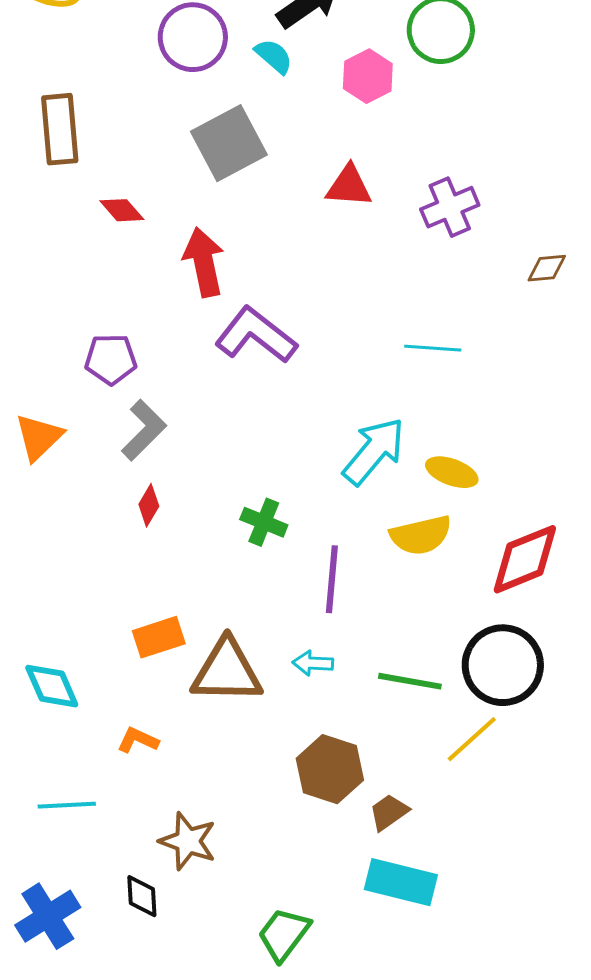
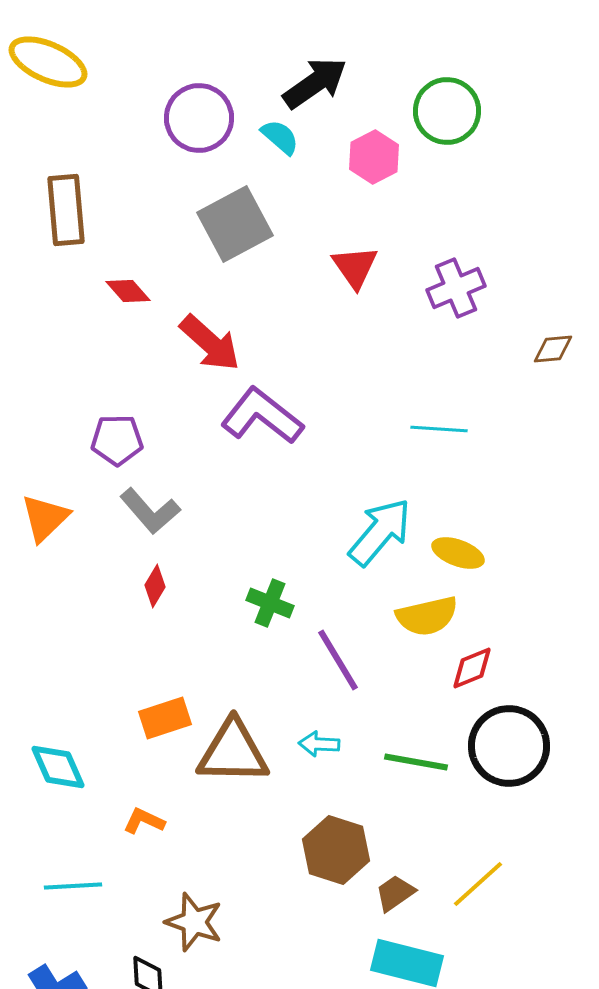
red triangle: (349, 186) -> (355, 267), turned 51
red arrow: (204, 262) -> (210, 343), turned 144
gray L-shape: (144, 430) -> (150, 511), turned 94
red diamond: (525, 559) -> (472, 668), moved, size x0.6
purple line: (332, 579) -> (338, 660), turned -36
yellow line: (472, 739) -> (478, 884), moved

